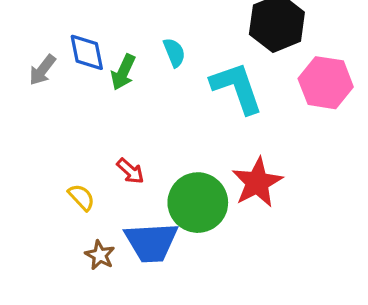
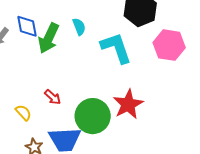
green arrow: (123, 72) -> (49, 38), size x1.4

